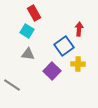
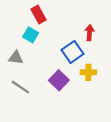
gray triangle: (28, 54) -> (16, 58), moved
gray line: (12, 85) -> (20, 87), moved

